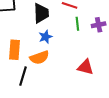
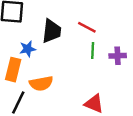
blue star: (45, 37) -> (28, 49), moved

